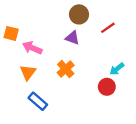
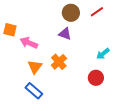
red line: (108, 28) -> (97, 12), moved
cyan arrow: (117, 69) -> (103, 54), moved
orange triangle: (28, 72) -> (35, 67), moved

